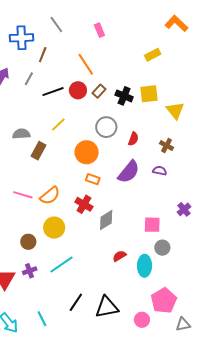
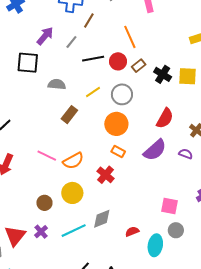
gray circle: (106, 127) -> (122, 94), moved
gray semicircle: (21, 134) -> (57, 84), moved
red semicircle: (133, 139) -> (165, 118), size x1.5
gray diamond: (106, 220) -> (102, 219), moved
purple cross: (30, 271) -> (41, 232), turned -32

